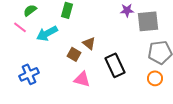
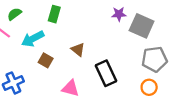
gray square: (148, 21) -> (142, 26), turned 30
brown square: (74, 54) -> (46, 60), moved

